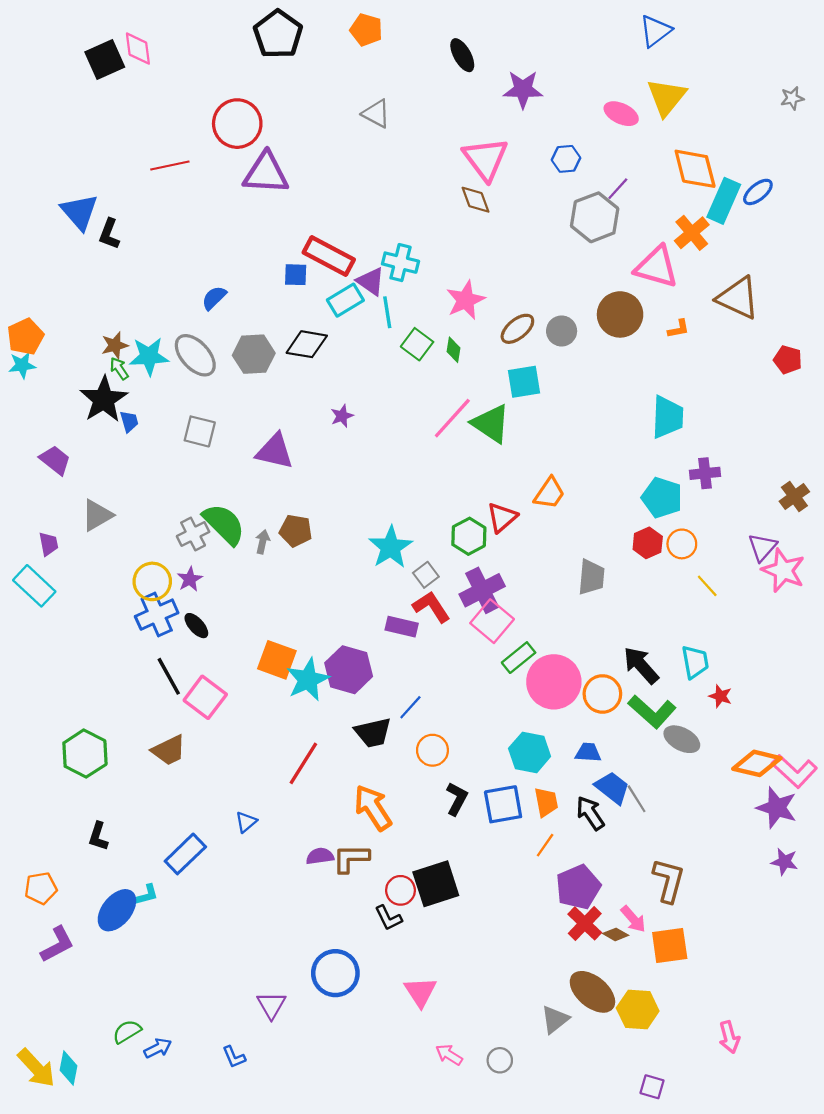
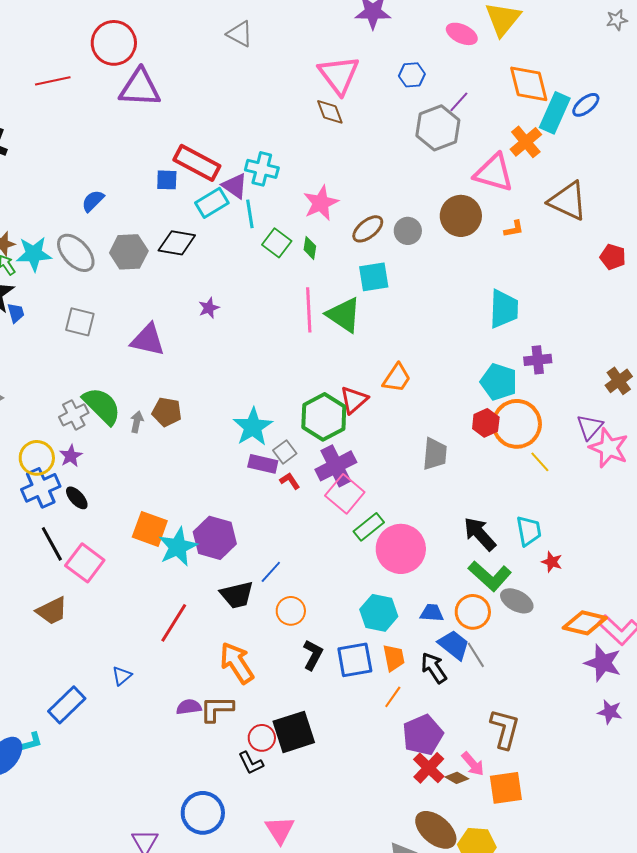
pink line: (452, 418) -> (309, 310), turned -45
green hexagon: (469, 536) -> (324, 417), size x1.4
orange circle: (682, 544) -> (517, 424), size x1.8
red L-shape: (431, 607) -> (290, 481), size x0.6
purple rectangle: (402, 627) -> (263, 464), moved
orange circle: (602, 694) -> (473, 612), moved

